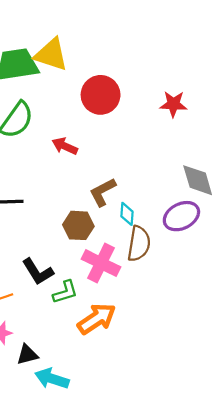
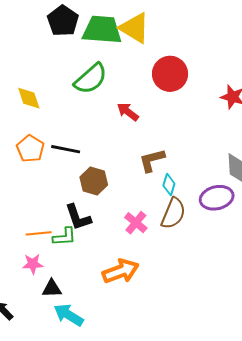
brown hexagon: (78, 225) -> (94, 181), moved
pink cross: (101, 263) -> (136, 223), size x0.7
green L-shape: (65, 292) -> (64, 237), moved

